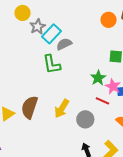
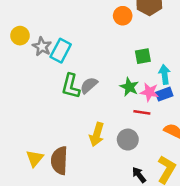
gray semicircle: (64, 44) -> (89, 85), moved
green L-shape: (52, 64) -> (71, 86), turned 40
brown semicircle: (30, 107) -> (59, 160), moved

